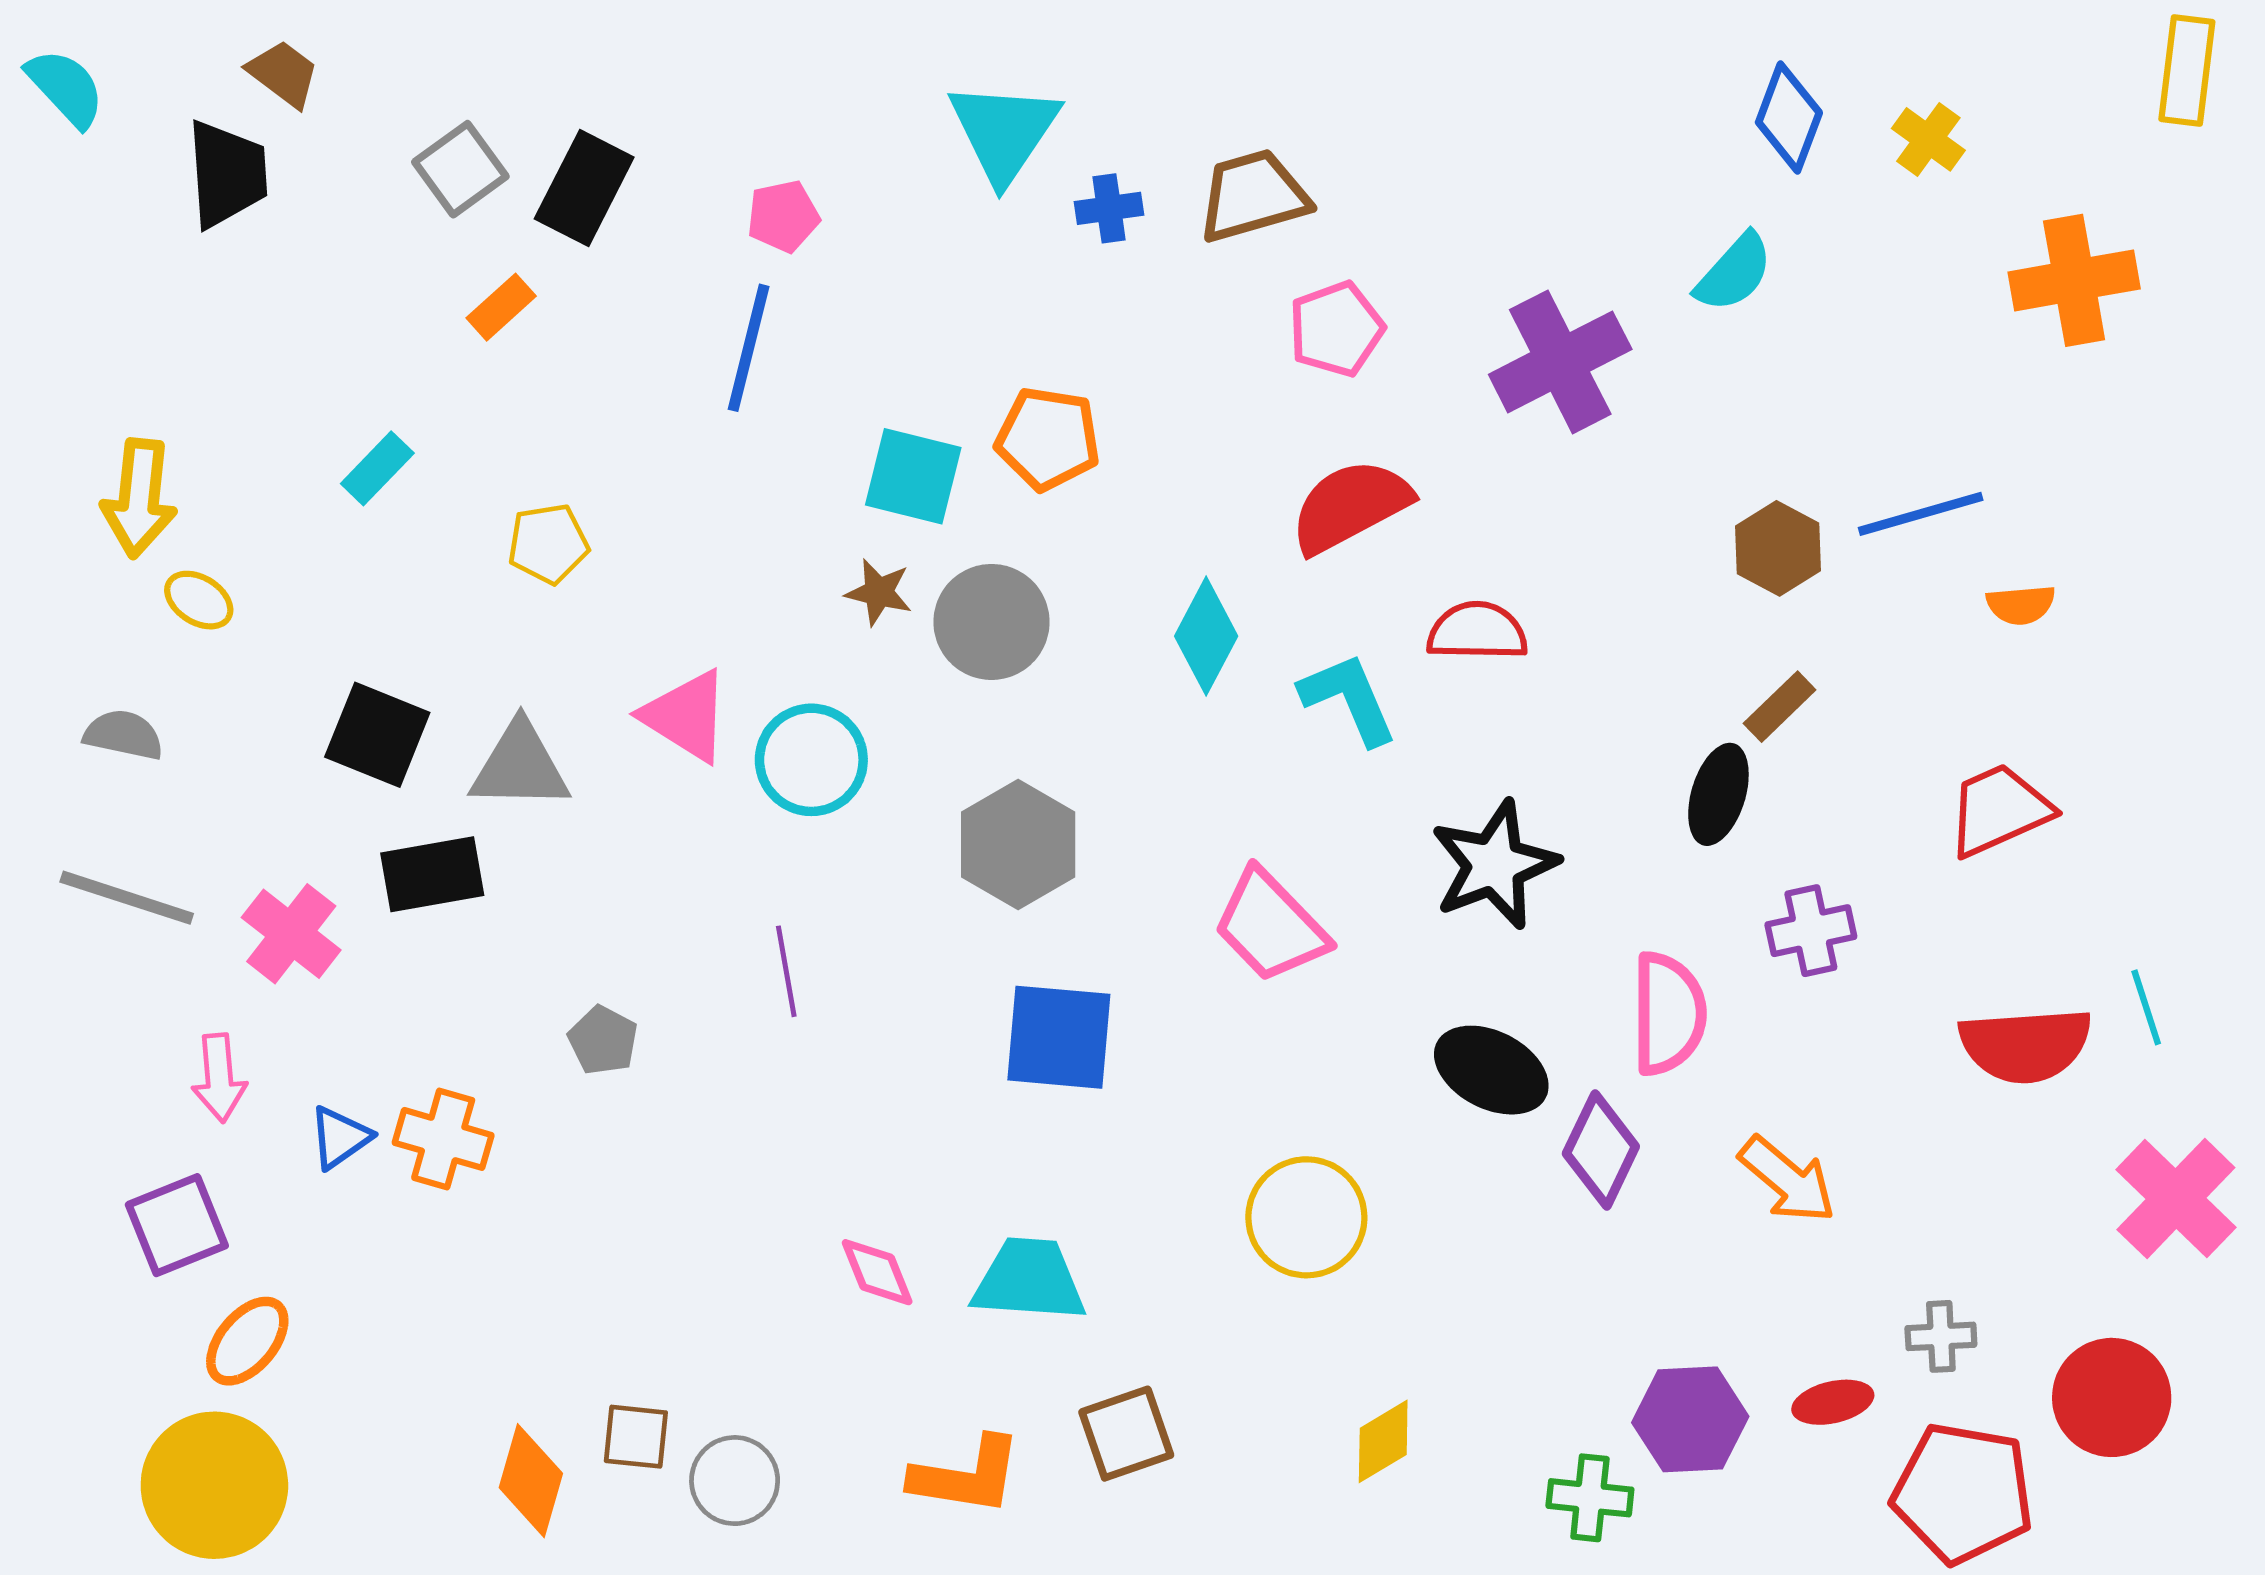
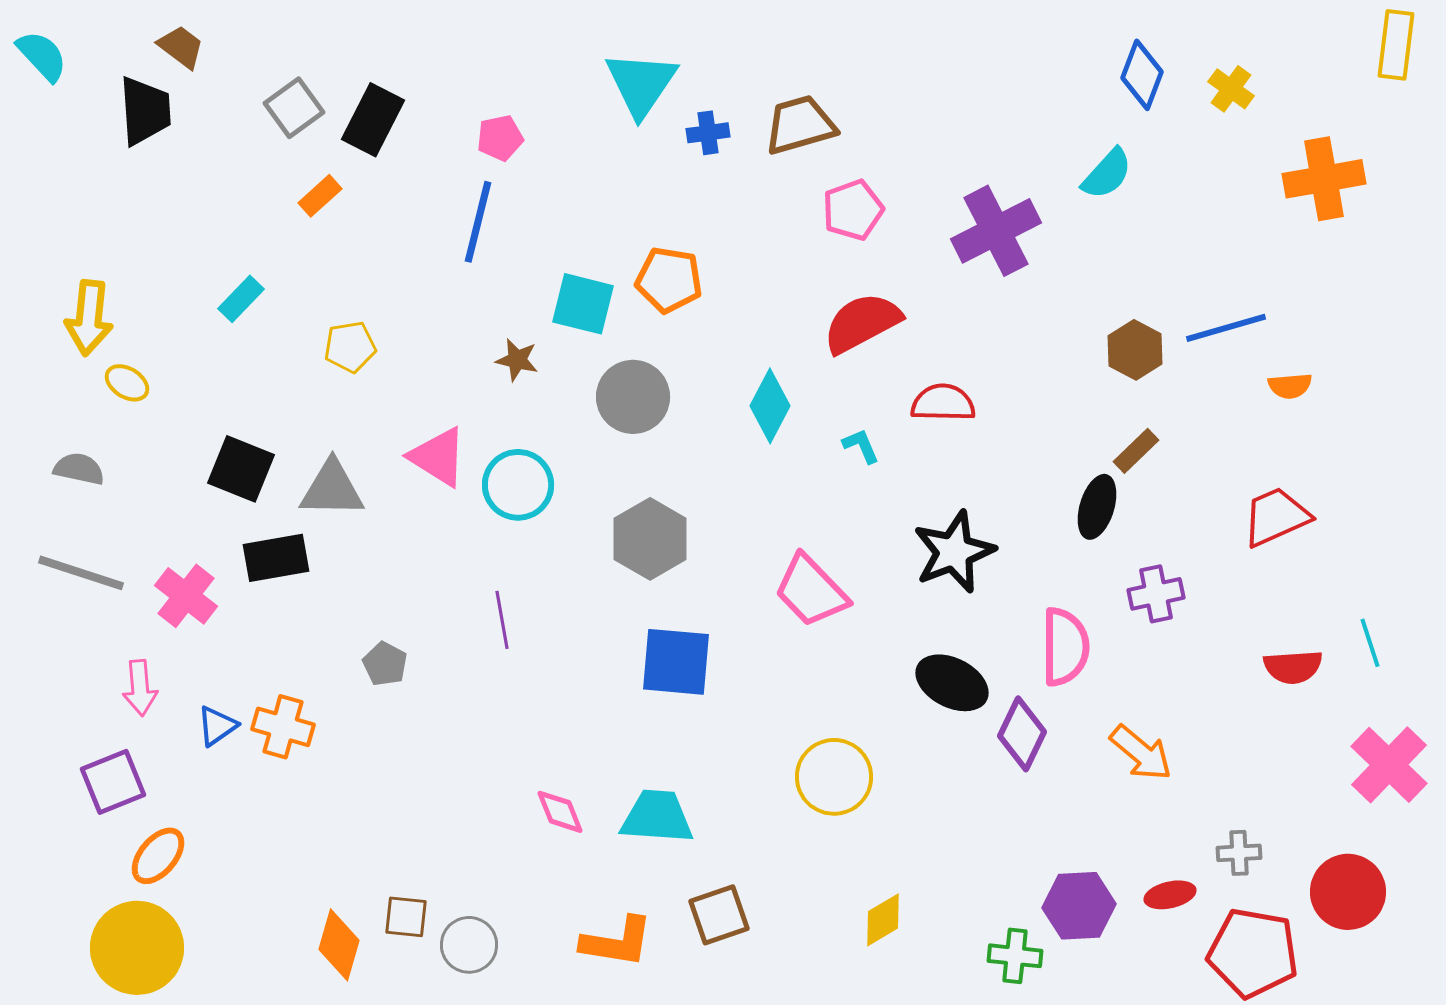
brown star: (879, 592) -> (517, 360), moved
cyan L-shape: (1349, 699) -> (861, 446), size x0.6
red semicircle: (2026, 1045) -> (1293, 667), size x0.7

